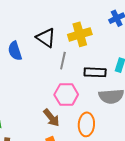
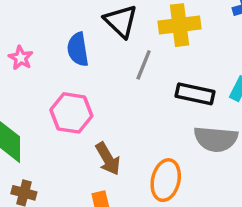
blue semicircle: (15, 51) -> (78, 49), moved
pink hexagon: (66, 95) -> (71, 113), moved

